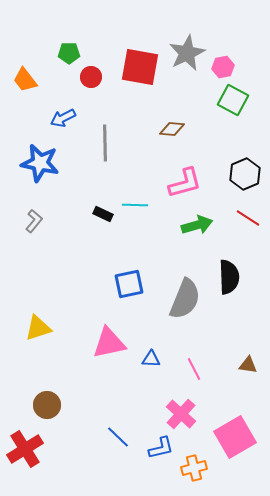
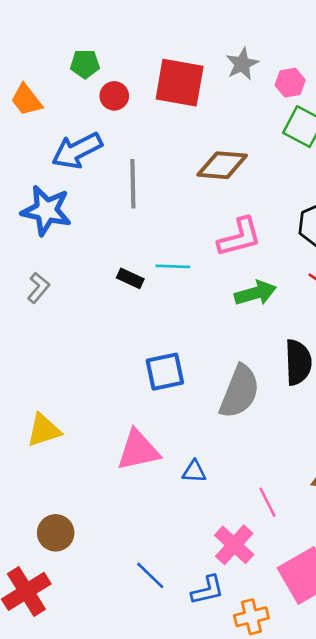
gray star: (187, 53) -> (242, 64), size x0.7
blue arrow: (63, 118) -> (77, 151), size x1.5
brown diamond: (172, 129) -> (222, 165), size x1.5
pink line: (194, 369) -> (267, 502), moved

